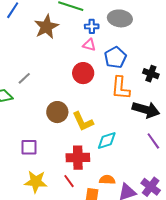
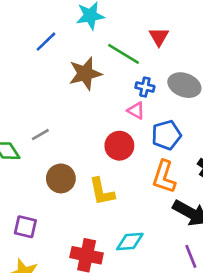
brown circle: (57, 112) -> (61, 178), moved
yellow L-shape: (83, 122) -> (102, 192), moved

